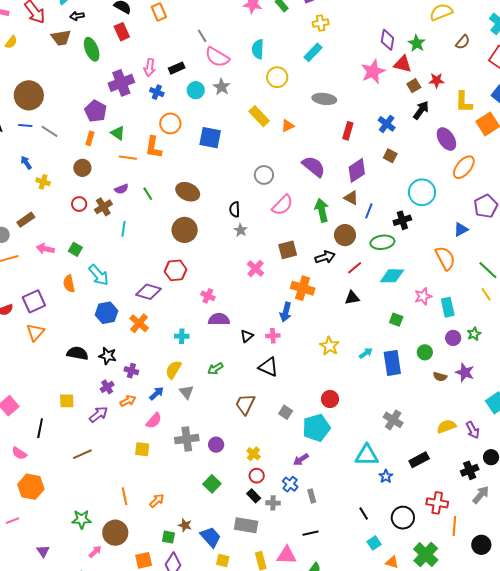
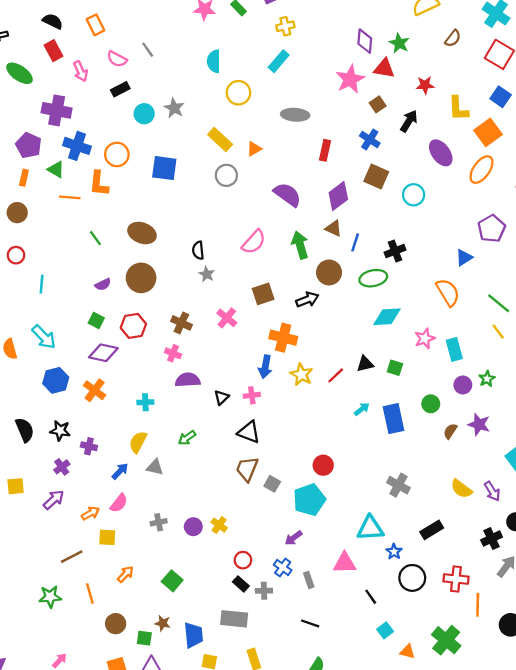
green ellipse: (92, 49) -> (19, 73), turned -30
pink semicircle: (217, 57) -> (117, 59), moved, size x0.7
pink arrow: (150, 67) -> (81, 71), moved, turned -30
purple cross: (121, 83) -> (57, 110), turned 35
brown square: (414, 86) -> (378, 104), moved
blue cross: (157, 92) -> (77, 146), moved, size x1.6
brown square: (390, 156) -> (376, 176), size x1.5
orange ellipse: (464, 167) -> (481, 170), moved
gray circle: (264, 175) -> (226, 175), moved
purple semicircle: (121, 189) -> (103, 284), moved
cyan circle: (422, 192) -> (414, 195), moved, size x0.7
brown cross: (103, 207) -> (181, 323), moved, turned -30
cyan line: (123, 229) -> (42, 284), moved
green square: (75, 249) -> (96, 321), moved
red line: (355, 268) -> (336, 375), moved
black triangle: (352, 298) -> (365, 364), moved
yellow star: (329, 346) -> (301, 374), moved
black semicircle: (77, 353) -> (25, 430), turned 60
brown semicircle: (440, 377) -> (450, 431), turned 112
gray triangle: (186, 392) -> (155, 467), turned -35
orange arrow: (128, 401) -> (90, 513), moved
brown trapezoid: (245, 404) -> (247, 469), moved
yellow semicircle: (446, 426) -> (461, 489), turned -120
gray cross: (187, 439) -> (159, 522), size x0.6
brown line: (82, 454) -> (72, 557), moved
yellow cross: (254, 454) -> (219, 525), moved
green square: (212, 484) -> (172, 581), moved
orange arrow: (157, 501) -> (125, 574), moved
black circle: (403, 518) -> (412, 578), moved
green star: (82, 519) -> (50, 597), moved
brown circle: (115, 533) -> (116, 624), moved, size x0.7
black line: (311, 533) -> (310, 623), turned 35
blue trapezoid: (211, 537) -> (193, 635), turned 40
pink triangle: (287, 555) -> (345, 563), moved

